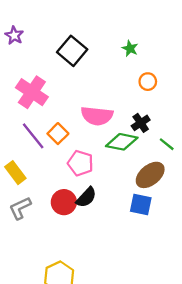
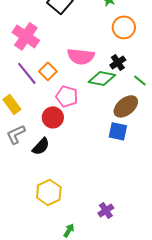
orange circle: (148, 82) -> (124, 27), size x1.5
black semicircle: (86, 197) -> (41, 146), moved
red circle: (64, 202) -> (53, 117), moved

